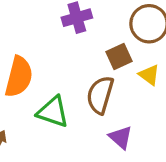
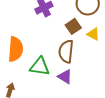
purple triangle: (121, 137) -> (65, 77), moved

